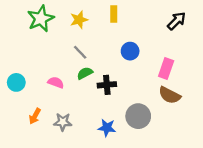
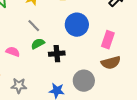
blue circle: (130, 51) -> (77, 25), size x1.5
brown semicircle: (170, 95) -> (111, 63), turned -42

